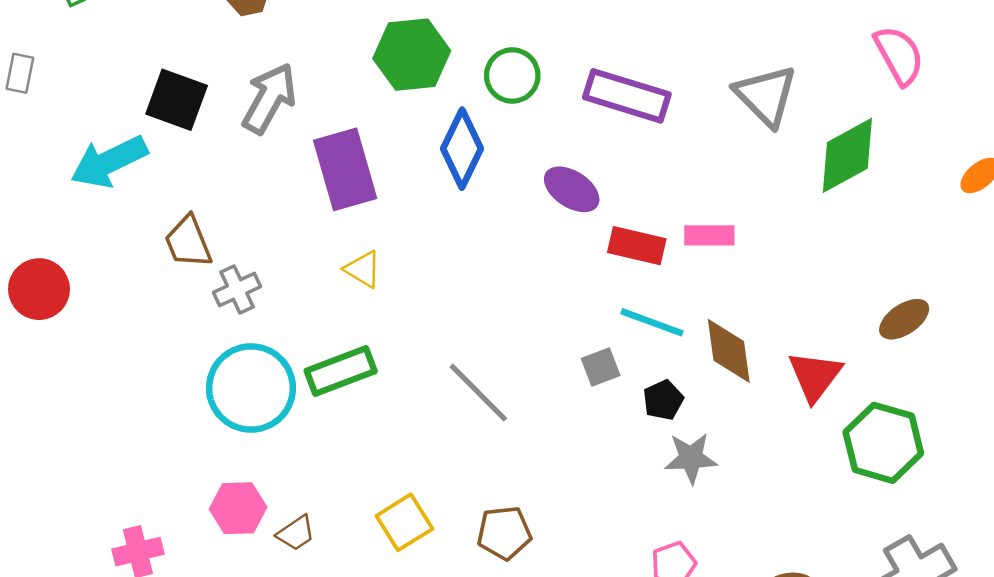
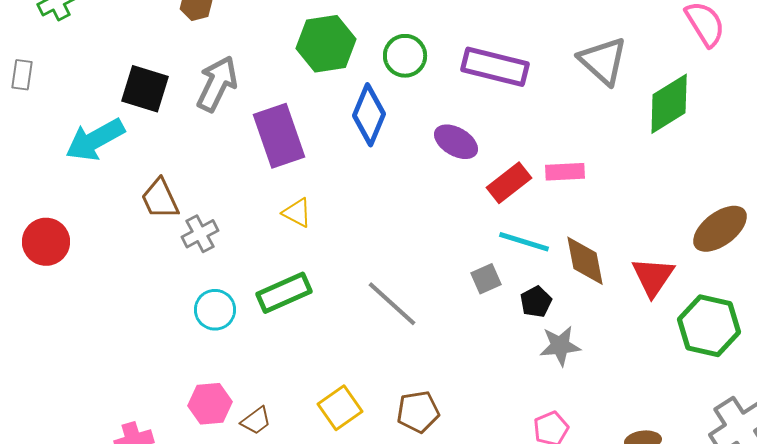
red rectangle: (637, 246) -> (509, 183), turned -48
brown ellipse: (904, 319) -> (720, 229), size x1.4
cyan circle: (251, 388) -> (215, 310), size x0.6

